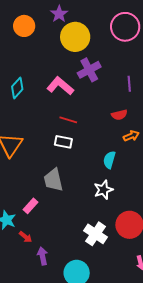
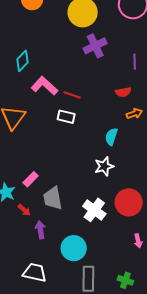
pink L-shape: (60, 86) -> (44, 86), moved
gray trapezoid: (53, 180) -> (53, 198), moved

